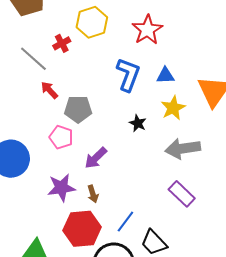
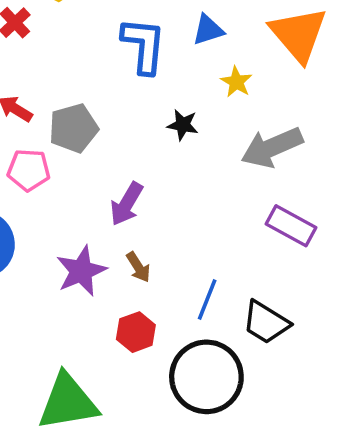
yellow star: (173, 108) -> (236, 82), size x0.7
pink pentagon: (61, 137) -> (29, 170), moved
red hexagon: (82, 229) -> (136, 332), size x0.6

